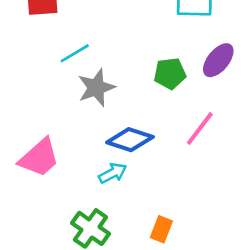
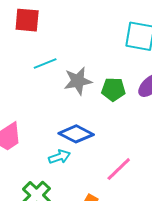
gray star: (96, 88) -> (78, 81), moved
pink line: (200, 129) -> (119, 169), moved

